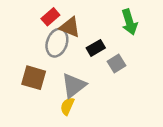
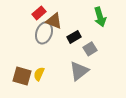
brown square: (34, 78) -> (22, 76), moved
gray triangle: (74, 85) -> (79, 71), moved
yellow semicircle: (67, 106) -> (39, 74), moved

